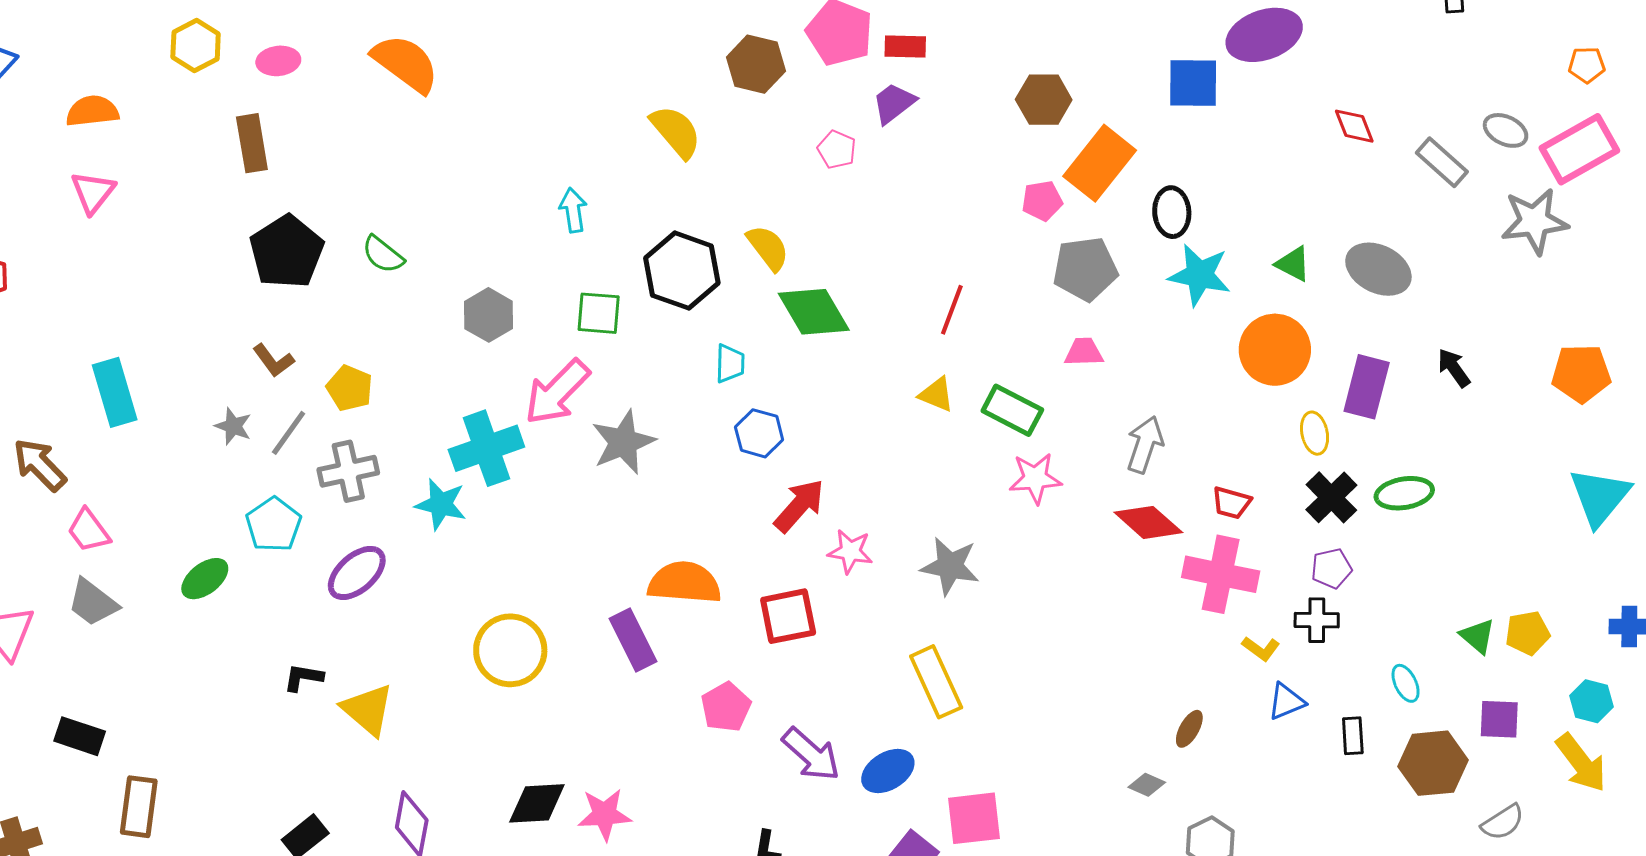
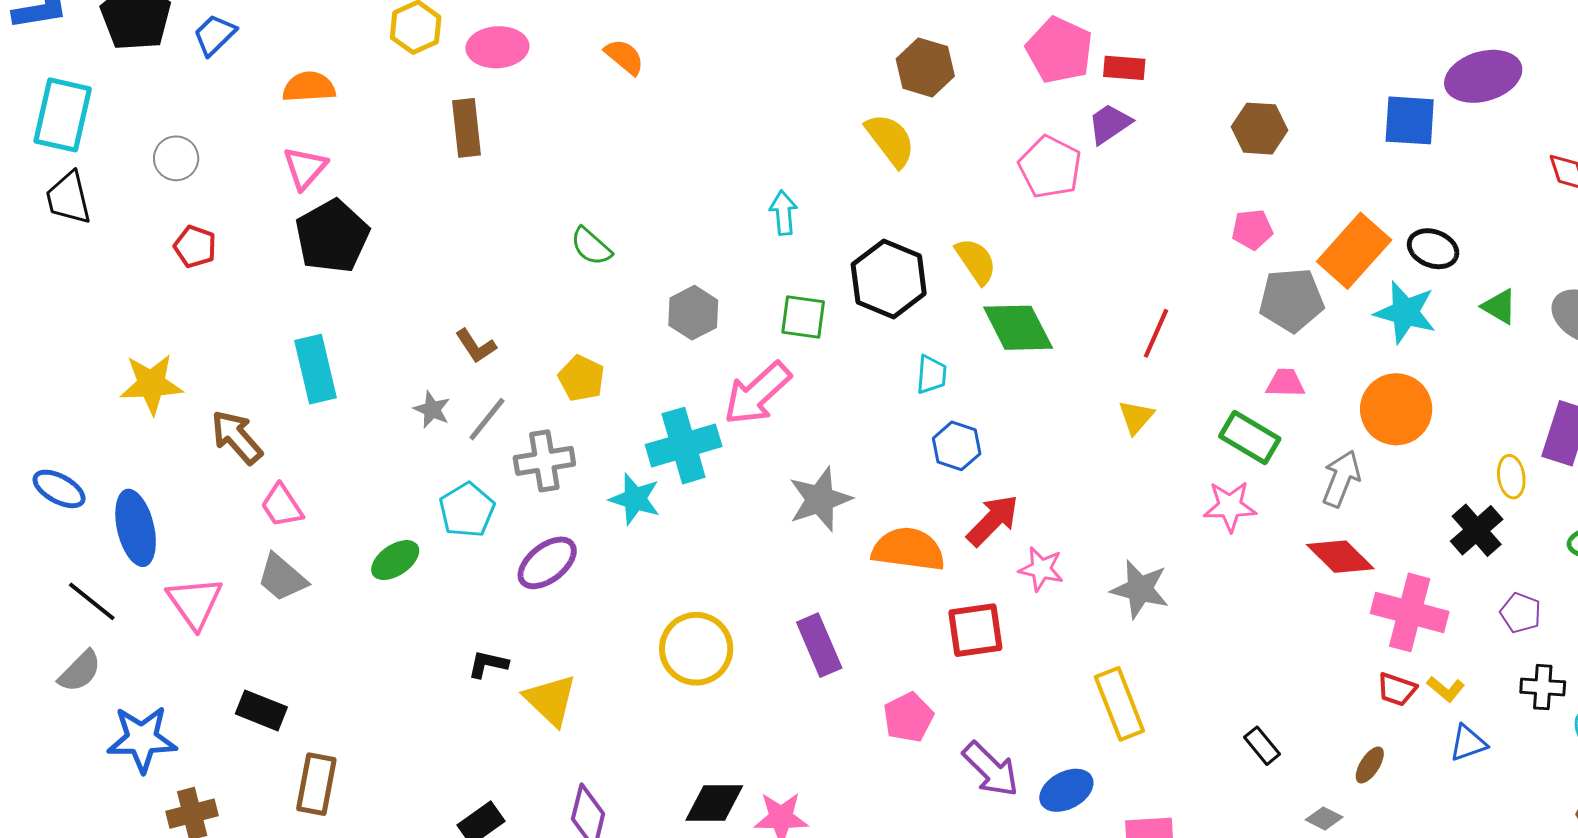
pink ellipse: (278, 61) -> (497, 47), size x1.4
orange semicircle: (406, 63) -> (624, 57), size x0.6
brown hexagon: (756, 64) -> (925, 67), moved
pink pentagon: (837, 150) -> (1050, 167), size x1.6
orange rectangle: (1100, 163) -> (1354, 251), moved
black ellipse: (1172, 212) -> (1433, 249), moved, turned -69
black pentagon: (287, 252) -> (332, 236), moved
orange circle: (1275, 350) -> (1396, 409), moved
yellow pentagon: (350, 388) -> (581, 378), moved
yellow triangle: (937, 395) -> (1136, 417), turned 45
green rectangle: (1012, 410) -> (1250, 437), moved
gray star: (623, 442) -> (820, 499), moved
black cross: (1331, 497) -> (1477, 530), moved
red trapezoid: (1232, 503) -> (1397, 689), moved
purple pentagon: (1331, 568) -> (1521, 613), turned 30
orange semicircle: (684, 583) -> (908, 549), moved
black cross: (1317, 620) -> (1543, 687), moved
black rectangle: (1353, 736) -> (1262, 746), moved, turned -39

